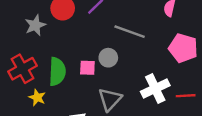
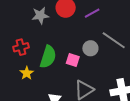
gray circle: (108, 58) -> (90, 48), moved
red cross: (22, 69) -> (21, 47), size x0.7

